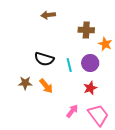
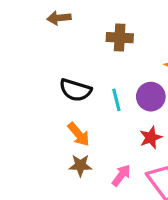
brown arrow: (48, 15) -> (59, 18), moved
brown cross: (86, 30) -> (120, 38), moved
brown star: (25, 83) -> (80, 165), moved

